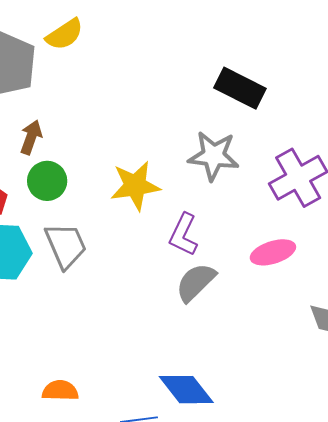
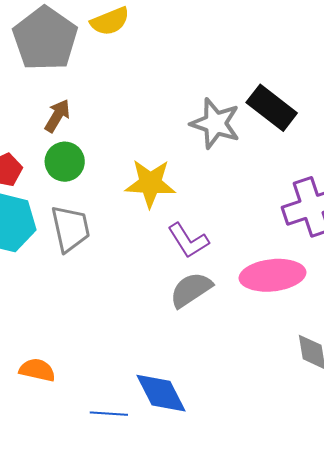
gray star: (214, 156) -> (215, 123), moved
purple L-shape: (183, 235) -> (188, 241), turned -69
pink ellipse: (273, 252) -> (273, 275), size x1.4

